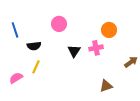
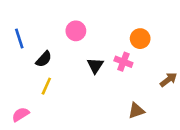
black semicircle: (34, 46) -> (44, 59), turned -40
pink cross: (96, 48) -> (123, 62), turned 32
pink semicircle: (16, 78) -> (21, 114), moved

